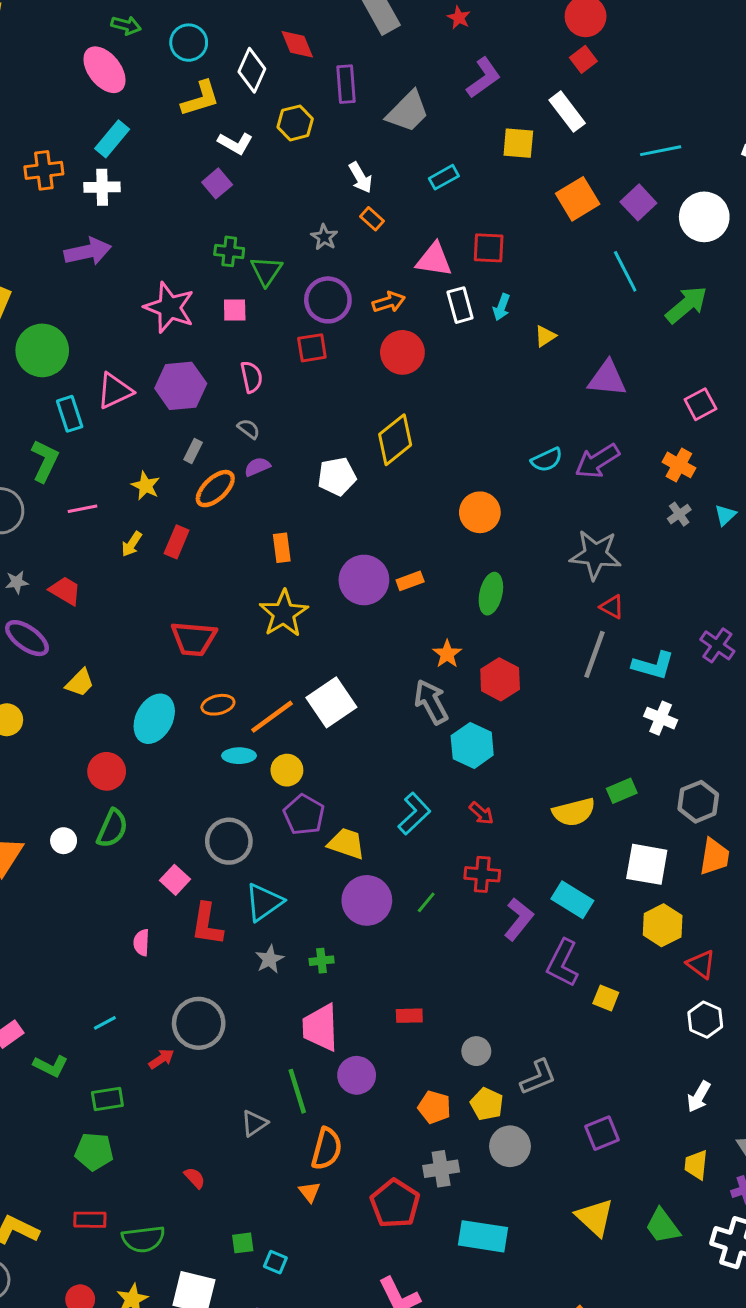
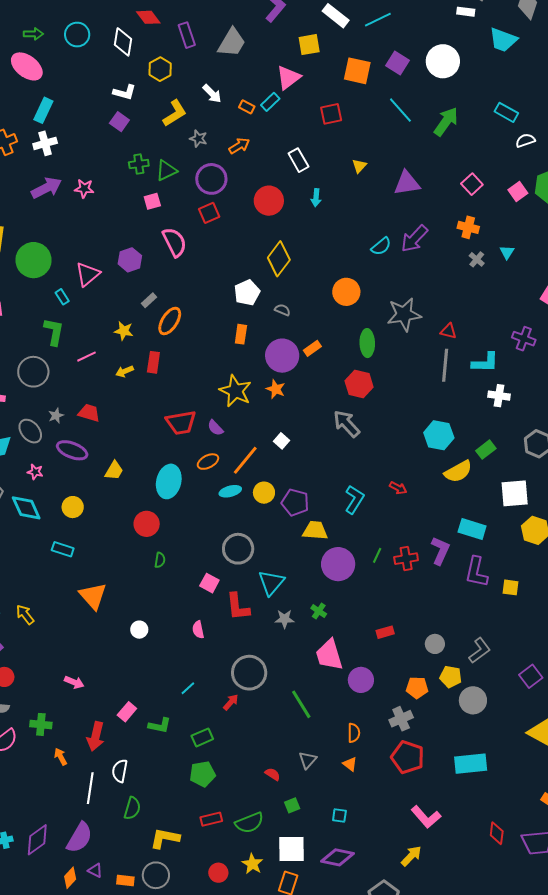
yellow L-shape: (200, 99) -> (175, 113), moved
cyan line: (661, 151) -> (378, 20), moved
cyan rectangle: (444, 177) -> (270, 102), moved
orange square: (578, 199) -> (357, 71), turned -32
orange rectangle: (372, 219) -> (247, 107), moved
red square: (489, 248) -> (331, 114), moved
pink triangle: (434, 260) -> (288, 78), moved, turned -32
green triangle: (266, 271) -> (166, 170), turned 45
orange arrow: (389, 302) -> (239, 146), moved
cyan arrow: (502, 307) -> (316, 198), moved
pink star: (169, 308) -> (84, 189), moved, size x0.6
pink semicircle: (251, 377) -> (174, 242), size x1.4
purple hexagon: (181, 386) -> (130, 260), size x0.7
cyan rectangle: (70, 414) -> (62, 297), size x0.7
gray semicircle: (249, 429) -> (282, 310), moved
gray rectangle: (193, 451) -> (149, 300), turned 35
purple semicircle: (257, 467) -> (215, 428), moved, turned -96
yellow arrow: (132, 544) -> (125, 371), turned 48
orange rectangle: (282, 548) -> (241, 334), moved, turned 30
gray star: (595, 555) -> (404, 314), moved
orange star: (447, 654) -> (276, 389), moved
red hexagon: (500, 679) -> (359, 384), moved
white square: (331, 702) -> (282, 441), size x0.5
cyan hexagon: (472, 745) -> (439, 435), moved
purple pentagon: (304, 815) -> (295, 502), moved
green semicircle: (112, 828) -> (160, 560), size x0.6
white circle: (64, 841) -> (139, 630), moved
red cross: (482, 874) -> (406, 559), moved
gray star: (270, 959) -> (285, 619), turned -30
green cross: (322, 961) -> (319, 611), turned -35
green line: (297, 1091) -> (301, 704), moved
gray triangle: (254, 1123) -> (308, 760), moved
orange semicircle: (327, 1149) -> (354, 733), size x0.7
gray cross: (441, 1169) -> (401, 719), moved
green square: (243, 1243) -> (292, 805), moved

